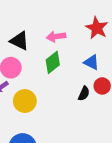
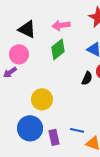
yellow circle: (25, 101) -> (42, 99), moved

